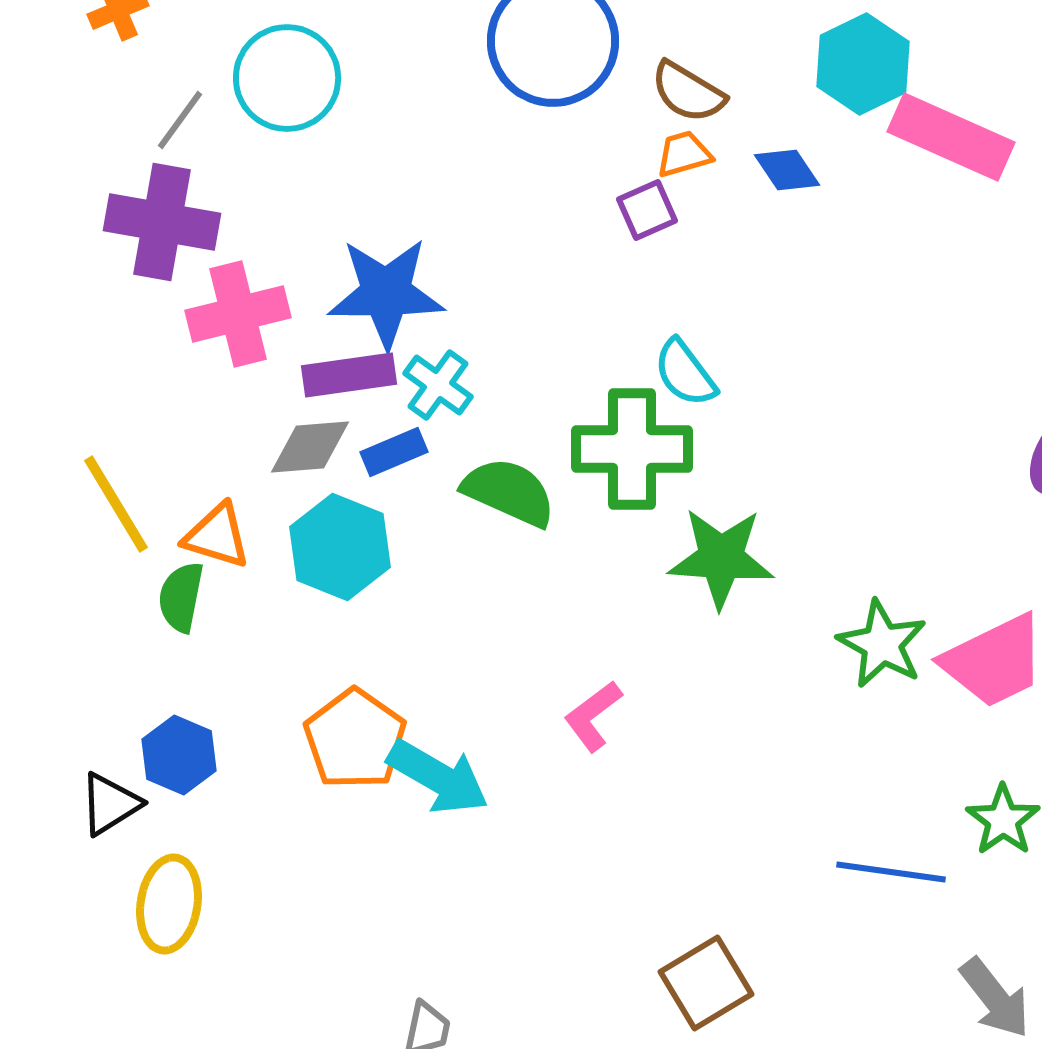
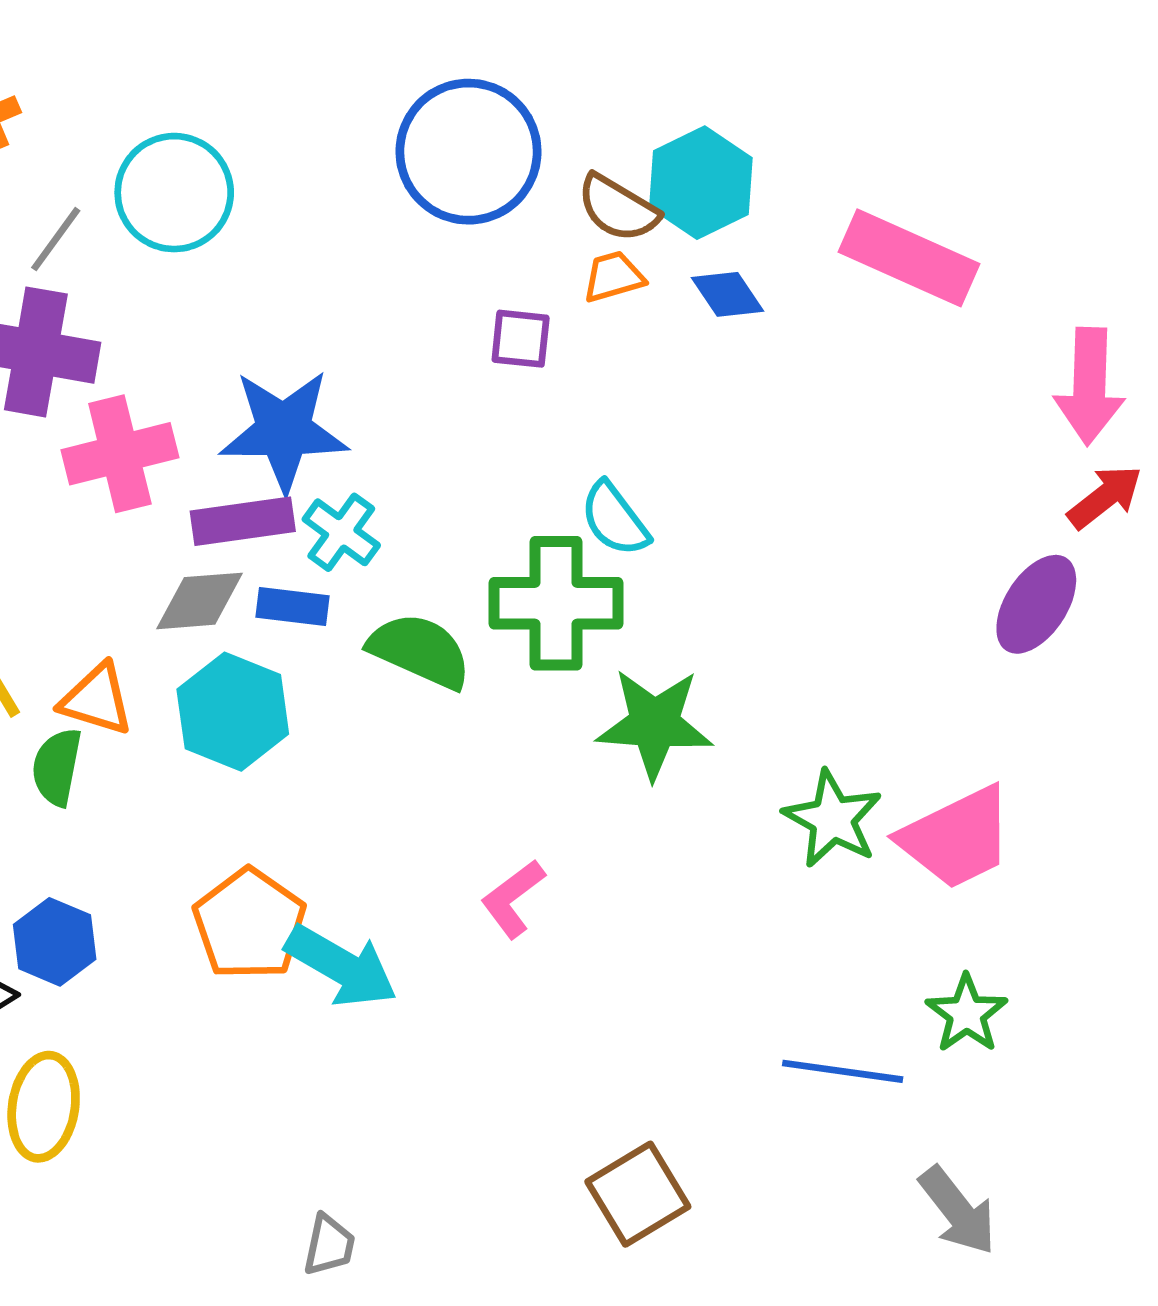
cyan hexagon: (863, 64) -> (701, 183), moved
purple square: (647, 210) -> (521, 339), moved, turned 30
blue rectangle: (394, 452) -> (293, 606), turned 30

